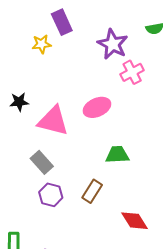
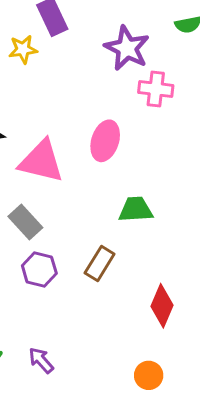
pink cross: (132, 72) -> (156, 89), turned 35
pink ellipse: (97, 107) -> (105, 141), turned -48
red diamond: (135, 221) -> (162, 306), turned 56

